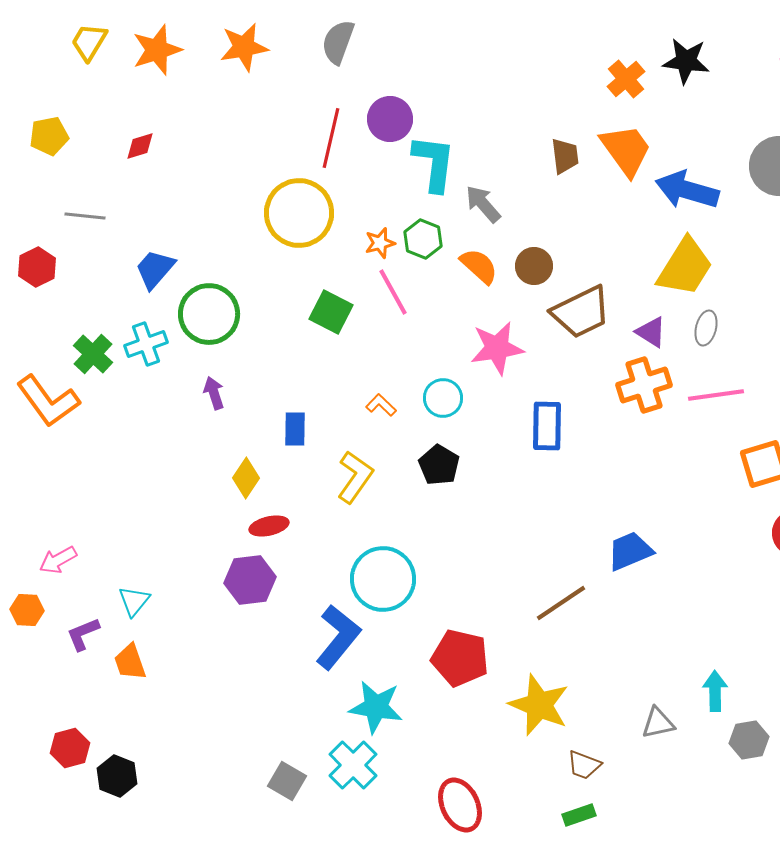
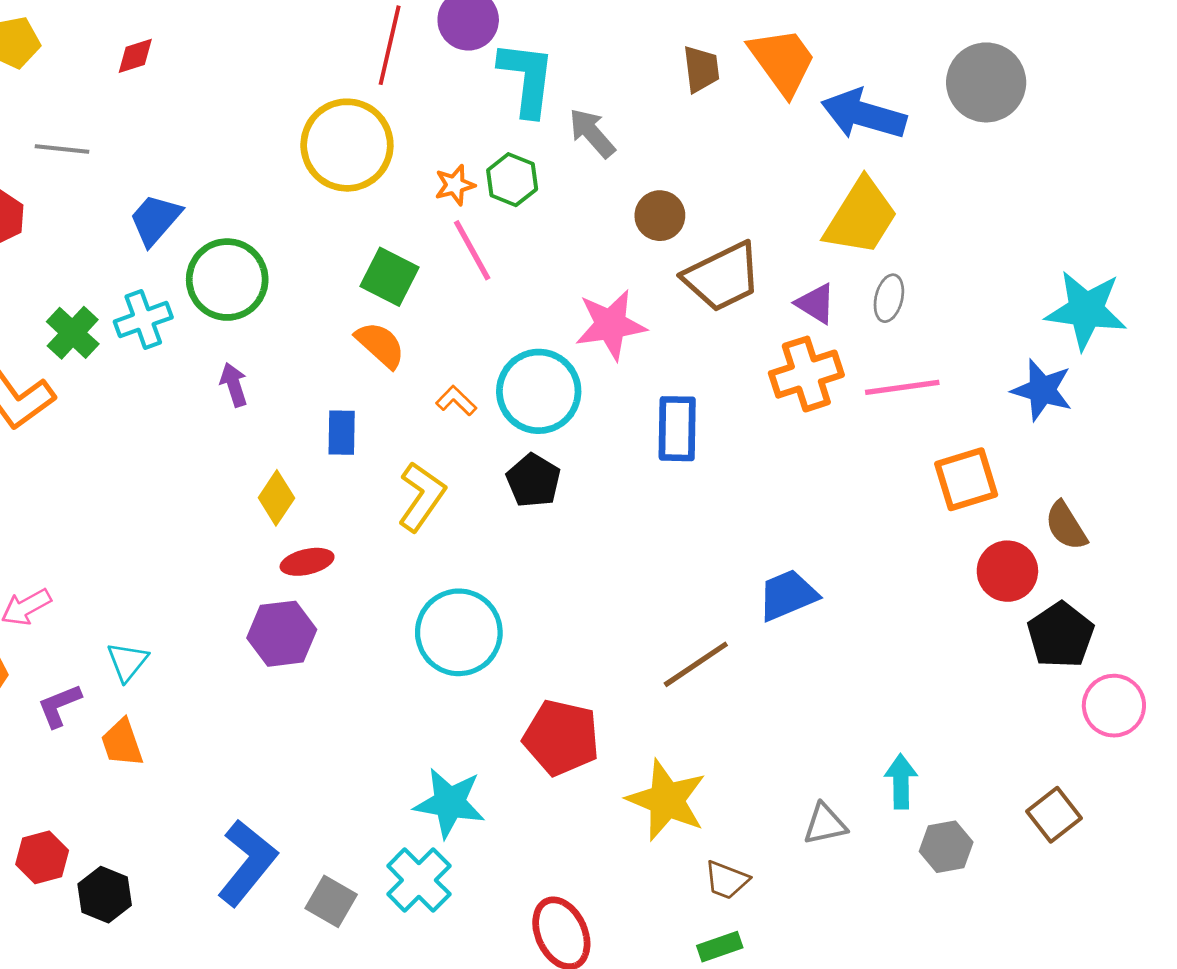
orange semicircle: (479, 266) -> (380, 345), moved
cyan circle: (443, 398) -> (539, 391), size x1.6
blue L-shape: (338, 637) -> (247, 863), moved

